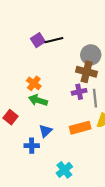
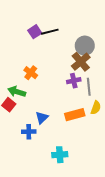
brown cross: (87, 72) -> (81, 62), turned 36
green arrow: (38, 100) -> (17, 92), moved
cyan cross: (64, 170) -> (60, 155), turned 35

